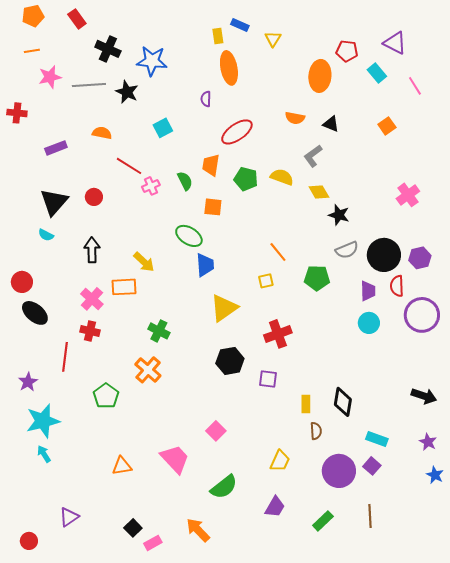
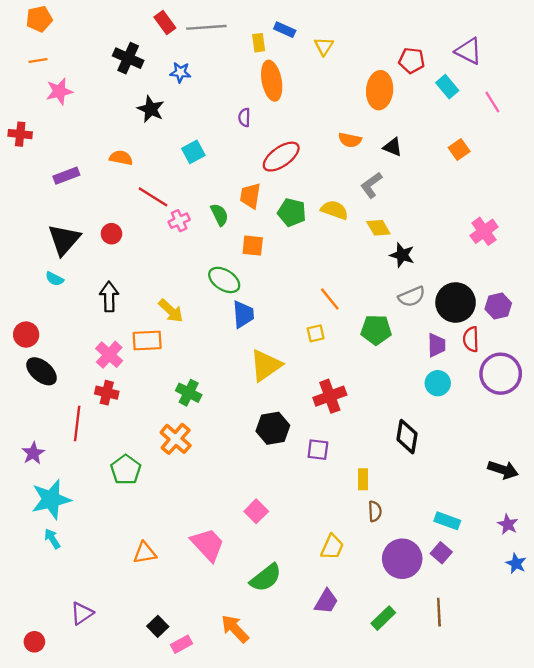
red rectangle: (77, 19) -> (165, 23), moved
blue star: (152, 61) -> (180, 72), size x0.6
gray line: (89, 85) -> (206, 27), moved
black diamond: (343, 402) -> (407, 437), moved

